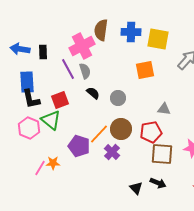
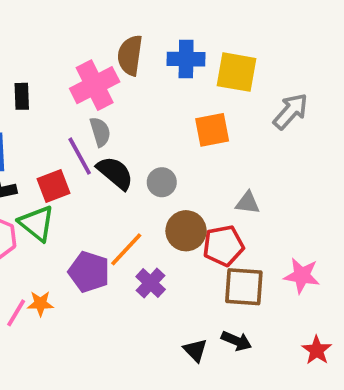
purple line: (68, 69) -> (80, 156), moved
black semicircle: (93, 93) -> (115, 173), size x1.5
brown circle: (121, 129) -> (186, 231), moved

